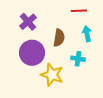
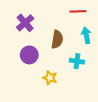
purple circle: (32, 53) -> (29, 55), size x0.7
yellow star: (52, 75) -> (50, 78), size x0.6

